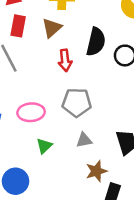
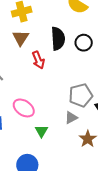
gray pentagon: (77, 102) -> (81, 95), moved
pink ellipse: (31, 112) -> (24, 108), turned 55

